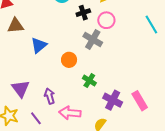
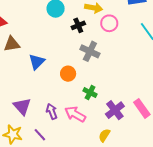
pink circle: (106, 20) -> (109, 23), moved
purple cross: (113, 100) -> (115, 110), turned 30
pink arrow: (70, 113) -> (75, 114), moved, turned 30

